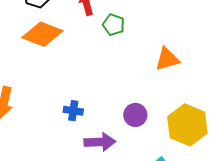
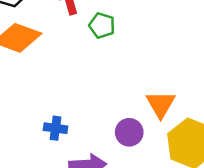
orange triangle: (167, 59) -> (161, 104), moved, turned -44

